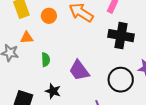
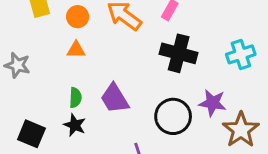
orange triangle: (27, 38) -> (76, 50), moved
green semicircle: (46, 60) -> (75, 98), moved

